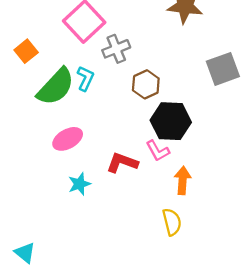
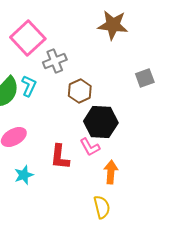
gray square: (223, 69) -> (145, 78), size x0.7
red L-shape: (122, 163) -> (60, 157), turned -104

